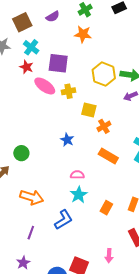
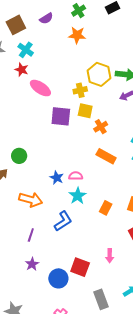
purple square: (58, 63) -> (61, 116), moved
yellow cross: (69, 91) -> (80, 90), moved
blue star: (67, 140) -> (57, 178), moved
purple star: (23, 263) -> (32, 264), moved

